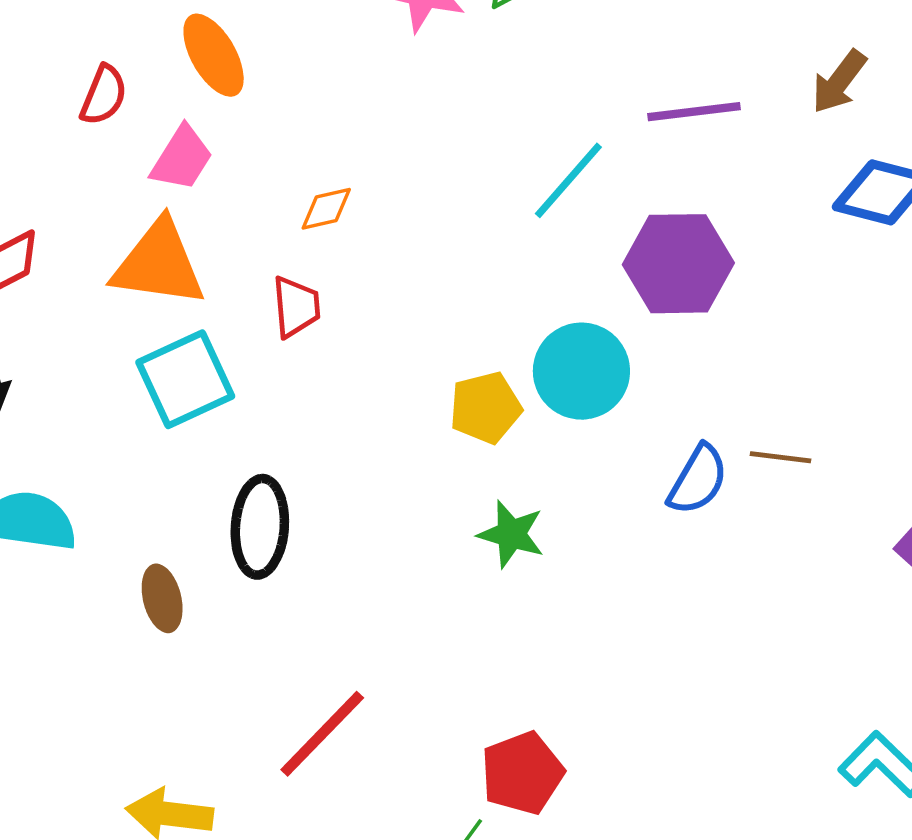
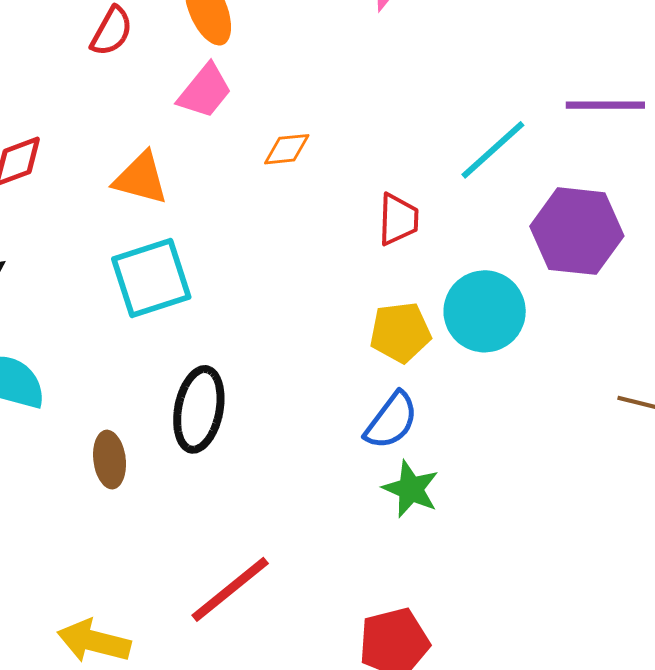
pink trapezoid: (182, 158) -> (205, 91), moved
orange triangle: (159, 264) -> (141, 178), size x0.7
red trapezoid: (296, 307) -> (398, 219), moved
blue semicircle: (698, 480) -> (391, 421), moved
green star: (511, 534) -> (411, 489), moved

